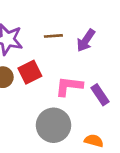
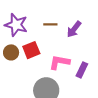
purple rectangle: (100, 95) -> (82, 70), turned 56

